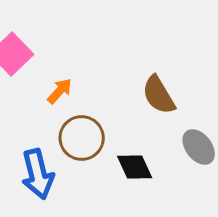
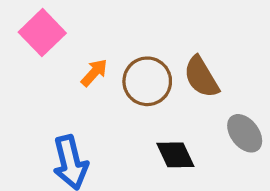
brown circle: (82, 138) -> (147, 81), moved

